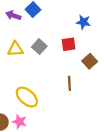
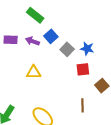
blue star: (83, 22) -> (87, 49), moved
gray square: (39, 47) -> (67, 49), moved

